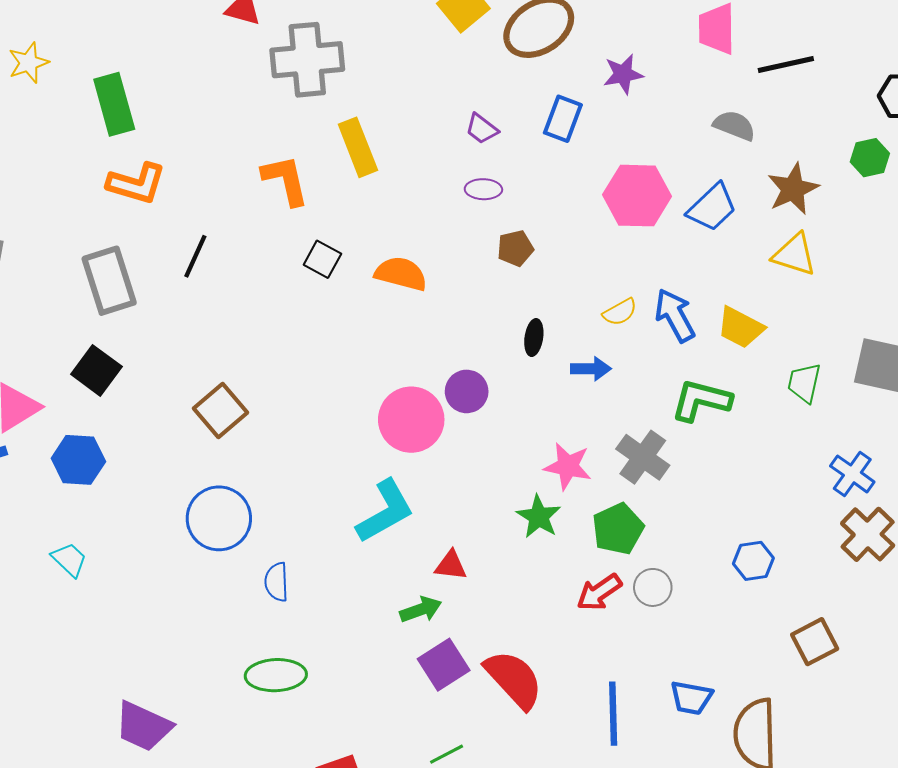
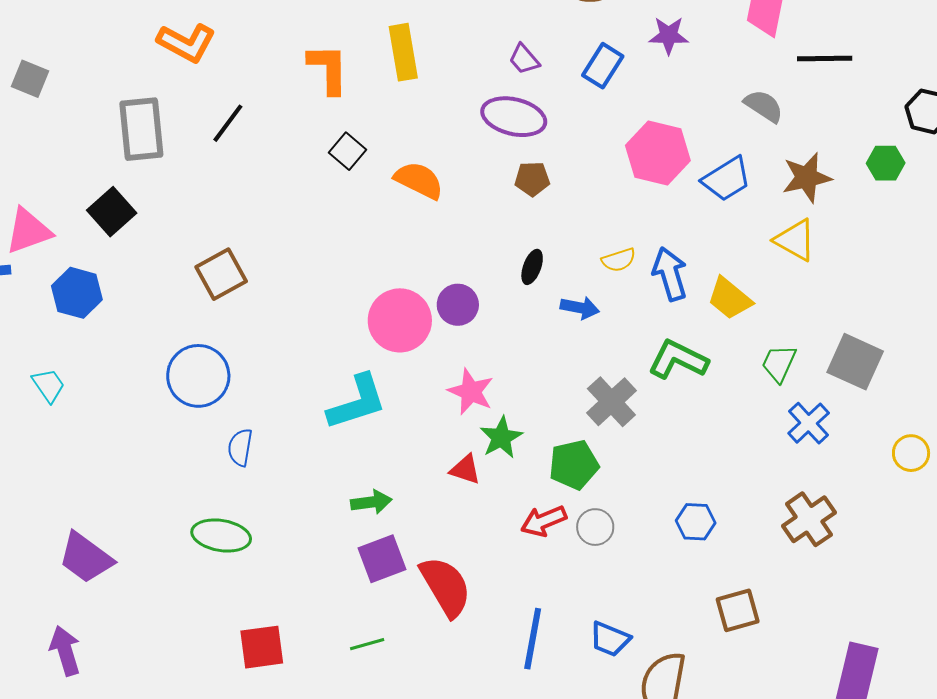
purple ellipse: (483, 189) -> (514, 117), size x1.8
pink star: (568, 466) -> (471, 392), moved
blue cross: (852, 474) -> (809, 423), moved
red triangle: (451, 565) -> (465, 469), moved

